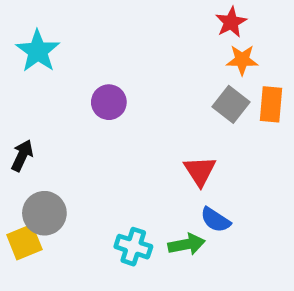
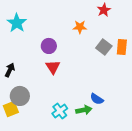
orange star: (242, 60) -> (80, 27), moved
red triangle: (200, 171) -> (53, 67), moved
cyan cross: (133, 247) -> (60, 111), turned 35

